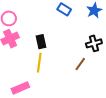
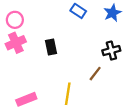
yellow line: (39, 63) -> (68, 94), moved

